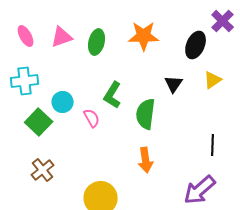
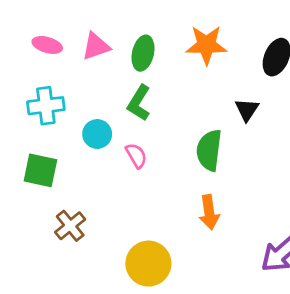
pink ellipse: (26, 36) -> (47, 45), turned -45
green L-shape: (113, 95) -> (139, 103), moved
green square: (39, 122) -> (40, 170), moved, turned -32

